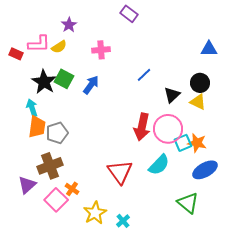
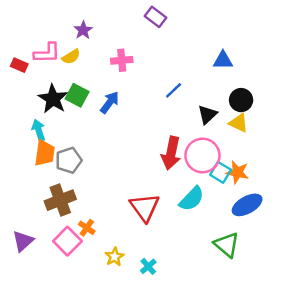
blue triangle: (209, 49) -> (223, 60), moved
cyan square: (183, 143) -> (221, 172), turned -36
purple triangle: (27, 185) -> (23, 241), moved
yellow star: (95, 213) -> (114, 257), size x0.7

